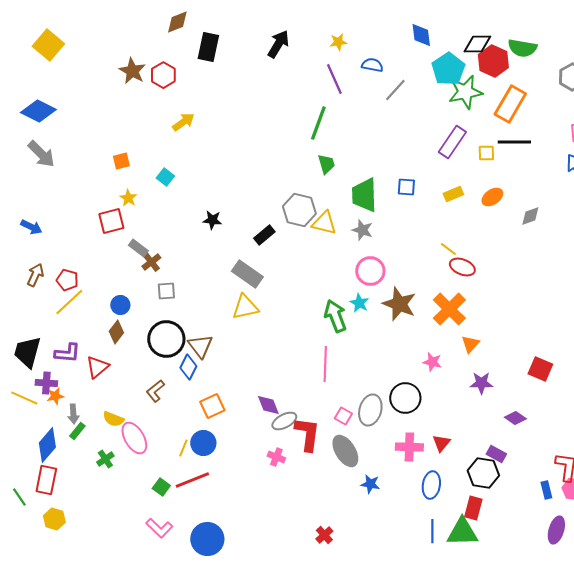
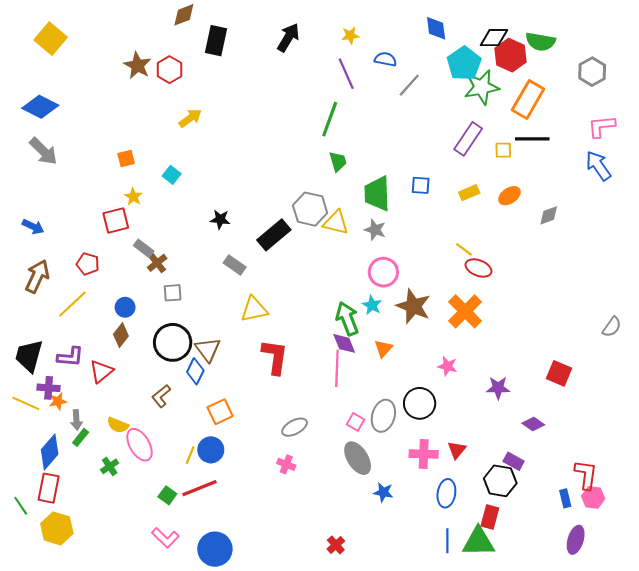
black rectangle: (264, 235) -> (274, 235), size x1.5
gray rectangle: (247, 274) -> (235, 265), moved, size x0.7
brown arrow: (35, 275) -> (37, 276), size x1.4
red pentagon: (67, 280) -> (88, 264), moved
orange triangle: (470, 344) -> (383, 349), moved
purple diamond: (268, 405) -> (344, 343), moved
red L-shape: (307, 434) -> (275, 357), moved
yellow hexagon: (54, 519) -> (57, 528), size x1.4

